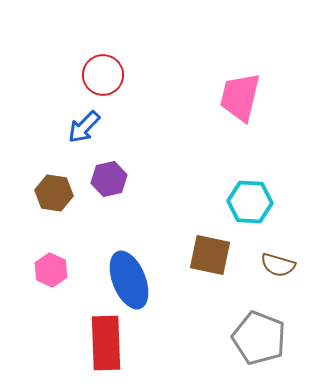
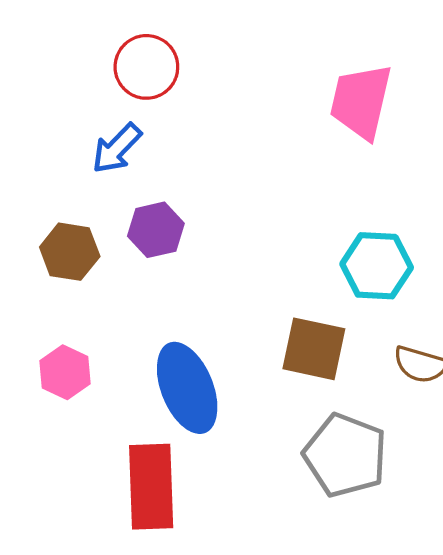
gray pentagon: (259, 338) -> (345, 455), moved

